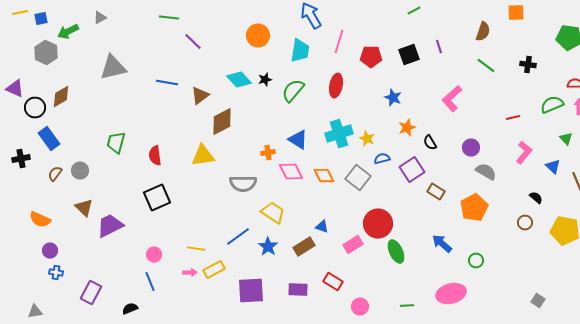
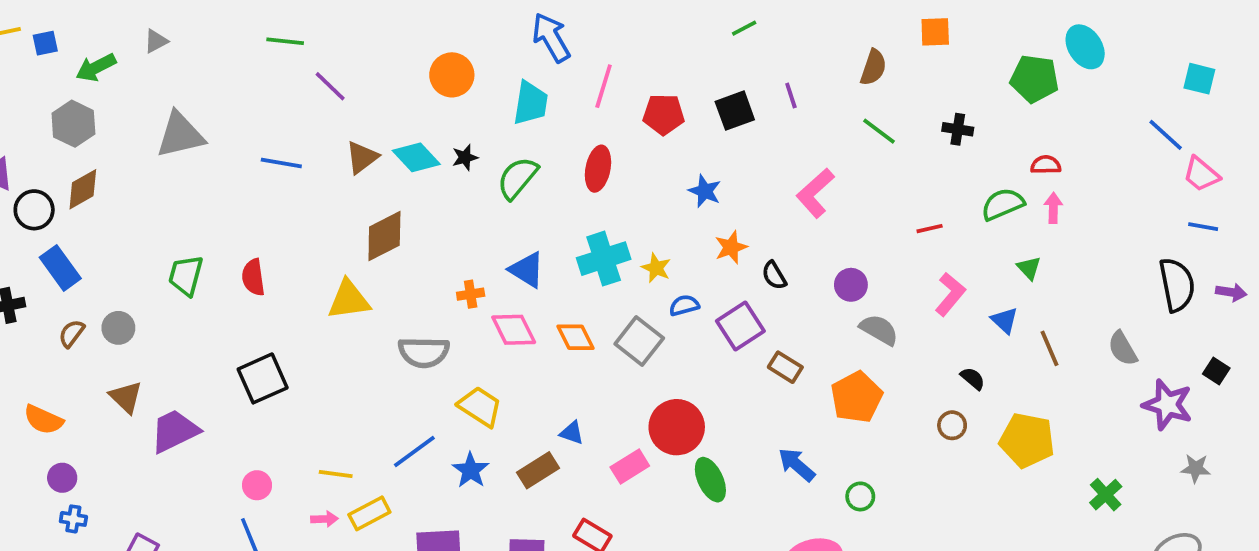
gray hexagon: (46, 53) -> (73, 124), moved
brown triangle: (200, 96) -> (362, 157), moved
red semicircle: (155, 156) -> (253, 277), moved

